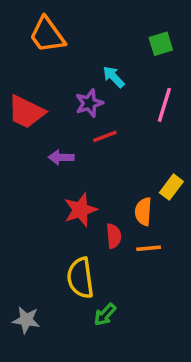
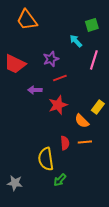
cyan arrow: (114, 77) -> (76, 41), moved
red star: (80, 210) -> (58, 105), moved
orange semicircle: (143, 212) -> (82, 121), turned -49
red semicircle: (114, 236) -> (65, 143), moved

